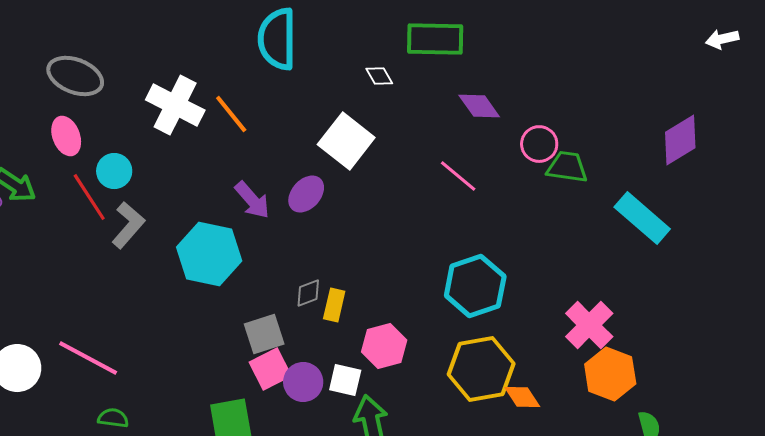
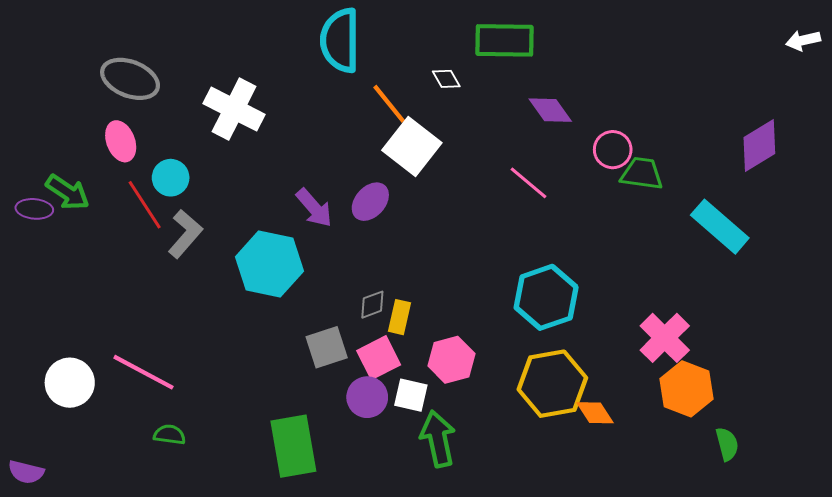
orange line: (231, 114) -> (389, 104), moved
pink square: (270, 369) -> (379, 358), moved

